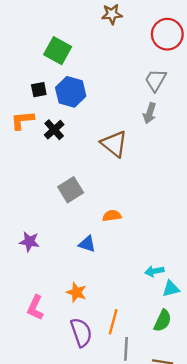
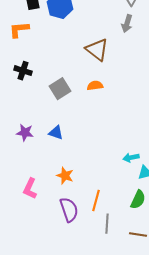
black cross: (54, 130) -> (23, 71), moved, turned -30
orange semicircle: (112, 216) -> (95, 86), moved
blue triangle: (87, 244) -> (56, 133), moved

